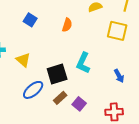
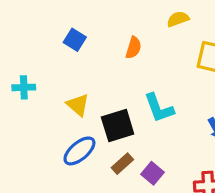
yellow triangle: (23, 60) -> (78, 105), moved
cyan L-shape: (83, 63) -> (159, 108), turned -45

